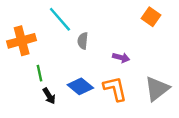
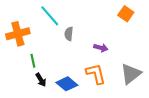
blue diamond: (80, 86) -> (67, 84), moved

